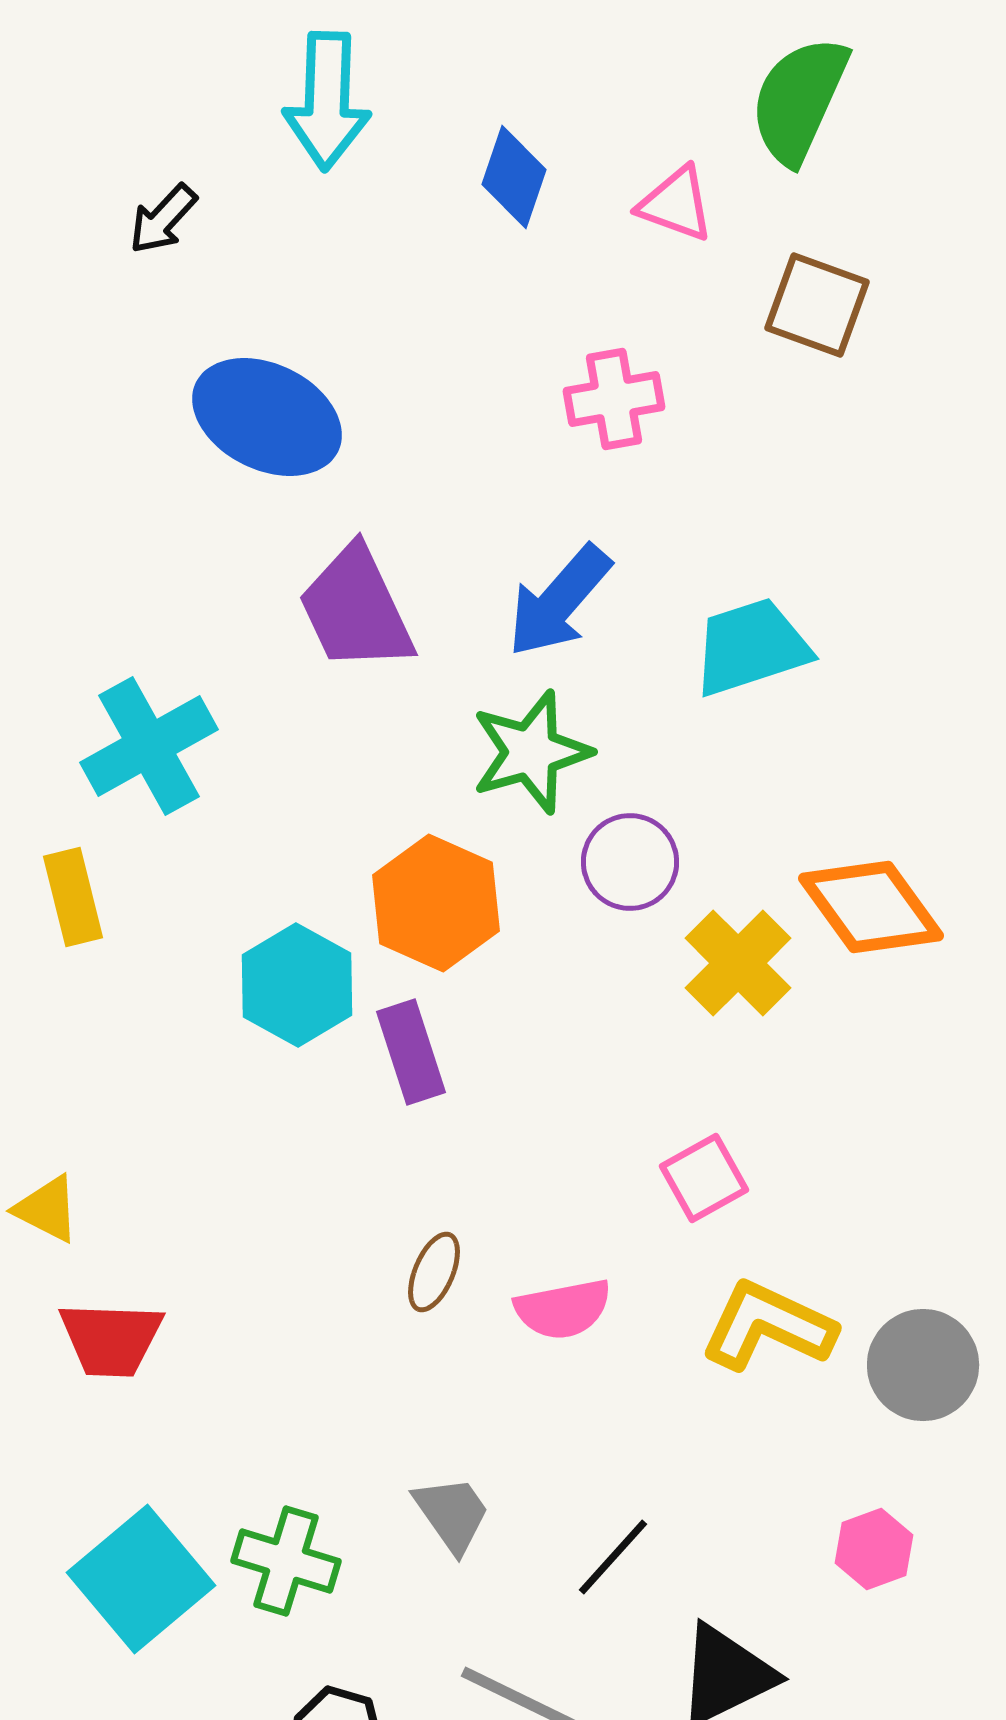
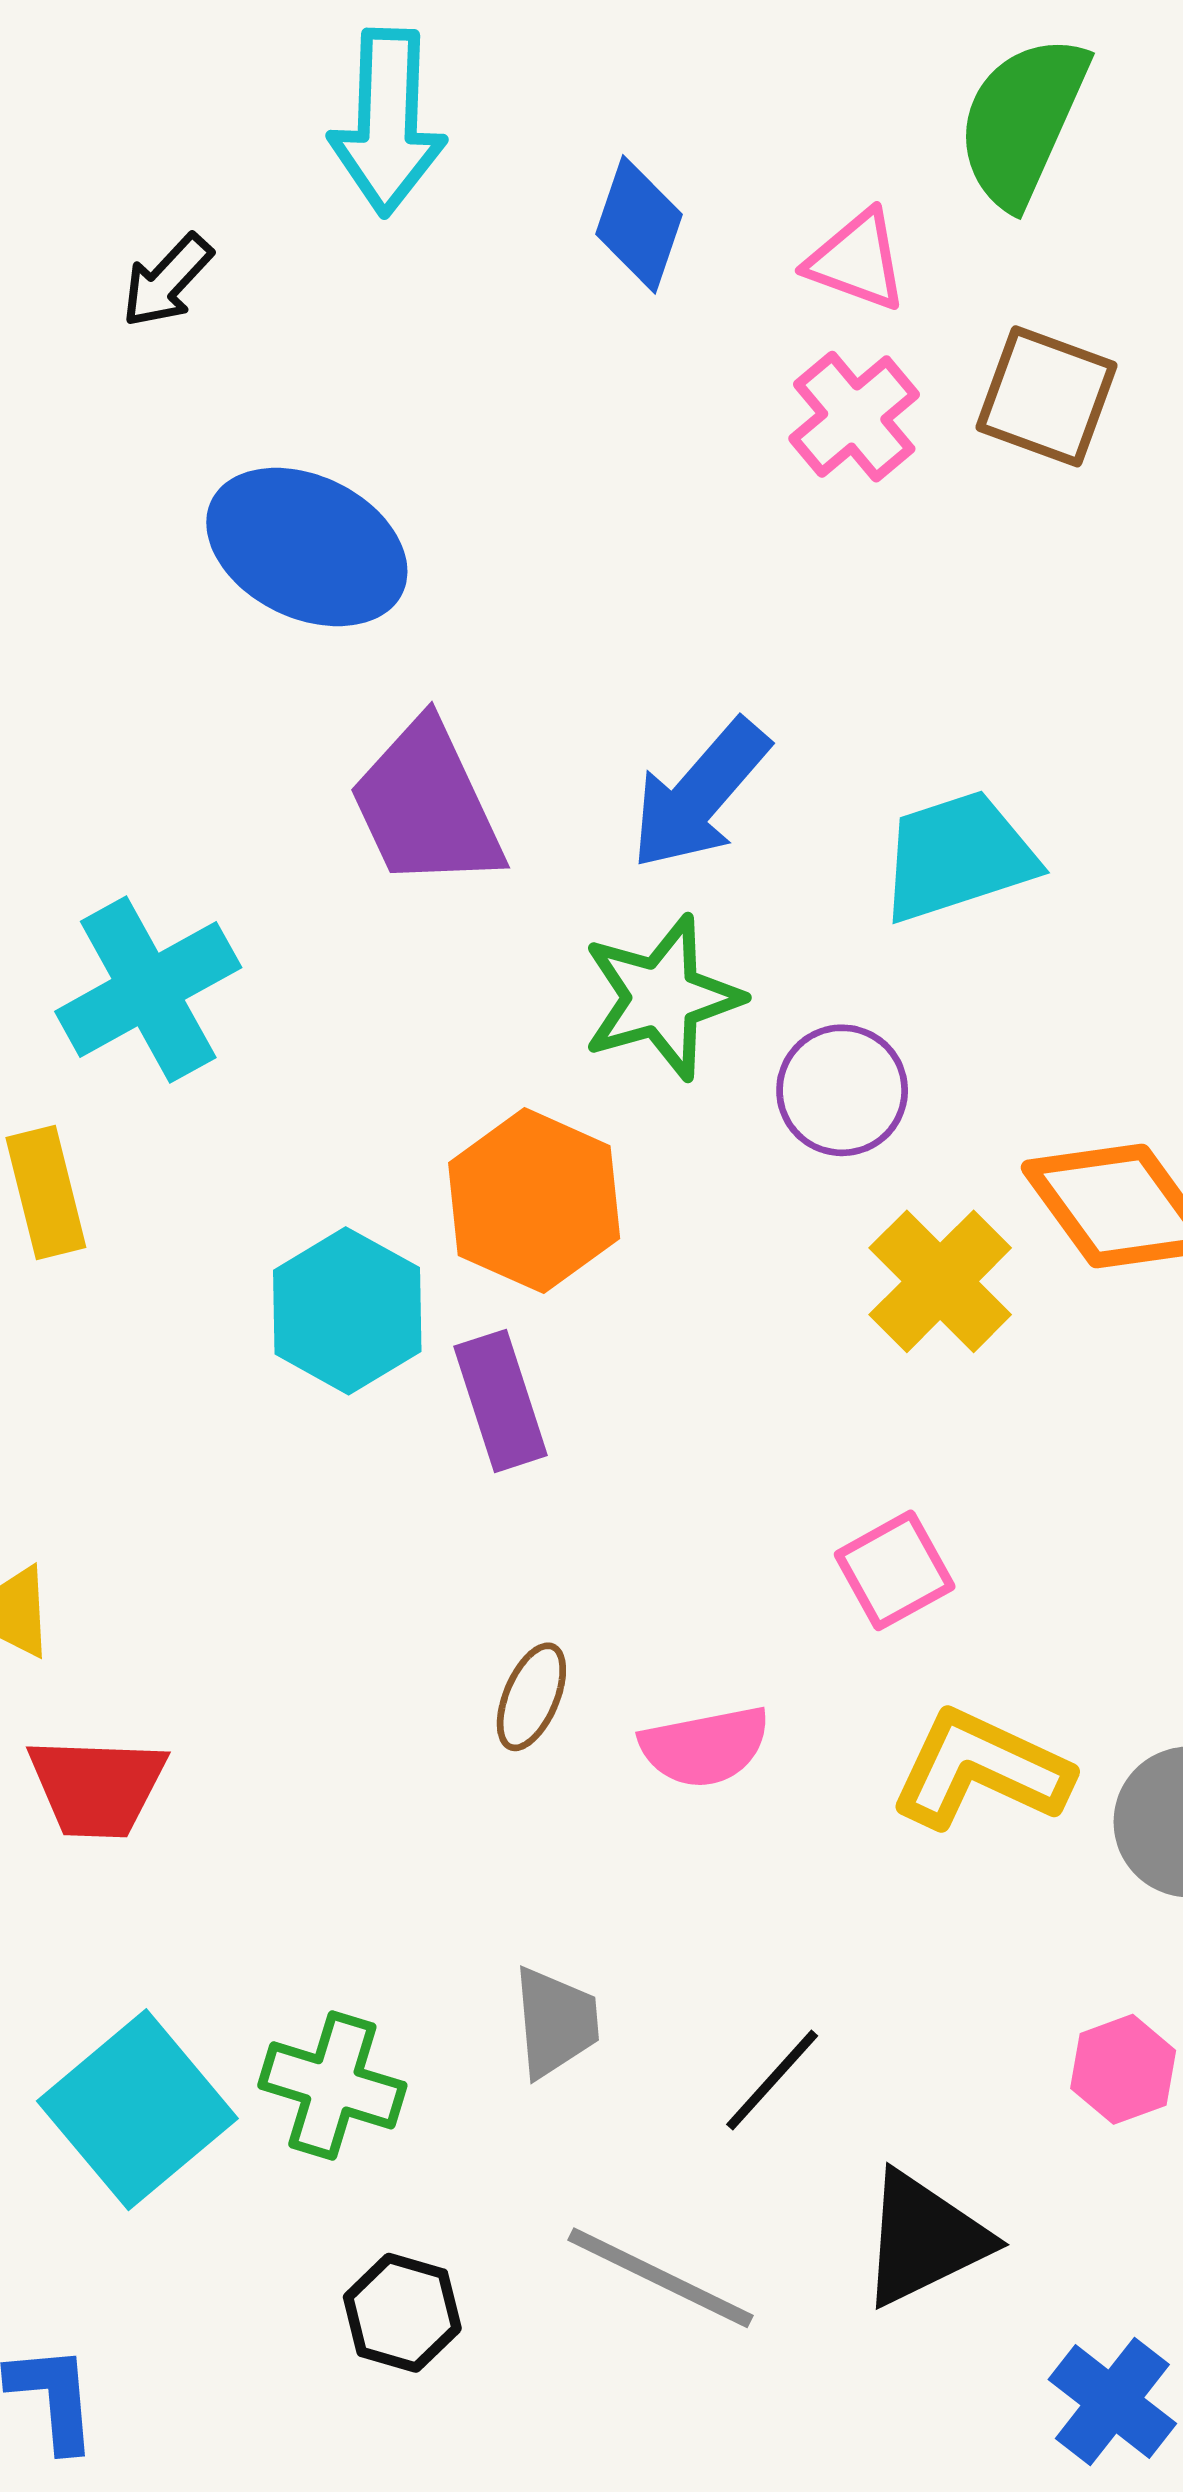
pink cross: (614, 399) -> (854, 417), moved, turned -30
purple circle: (630, 862) -> (842, 1090), moved
gray trapezoid: (452, 1514) -> (556, 2022), turned 30

